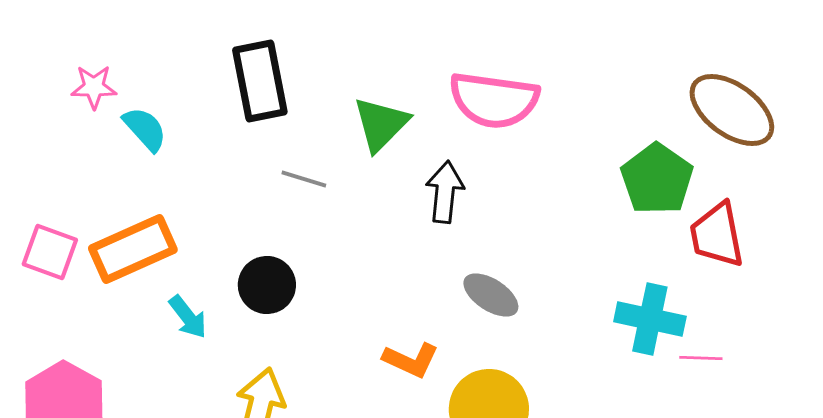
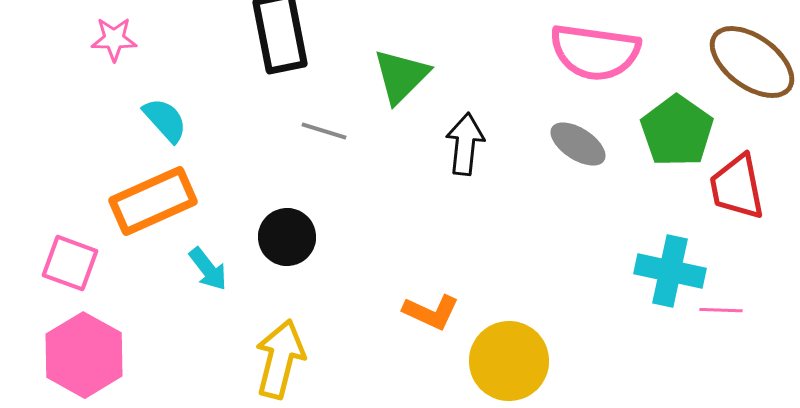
pink semicircle: (494, 100) -> (595, 52), moved
cyan semicircle: (145, 129) -> (165, 120), moved
pink square: (50, 252) -> (70, 263), moved
gray ellipse: (491, 295) -> (578, 144), moved

